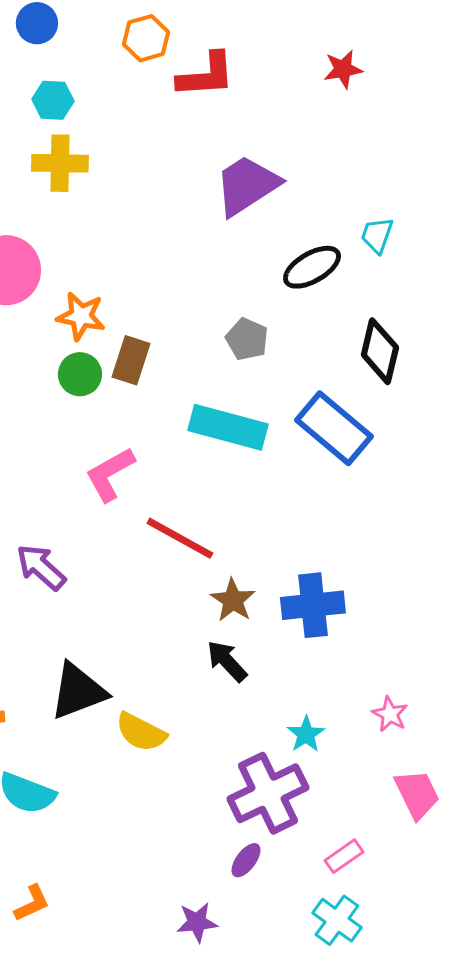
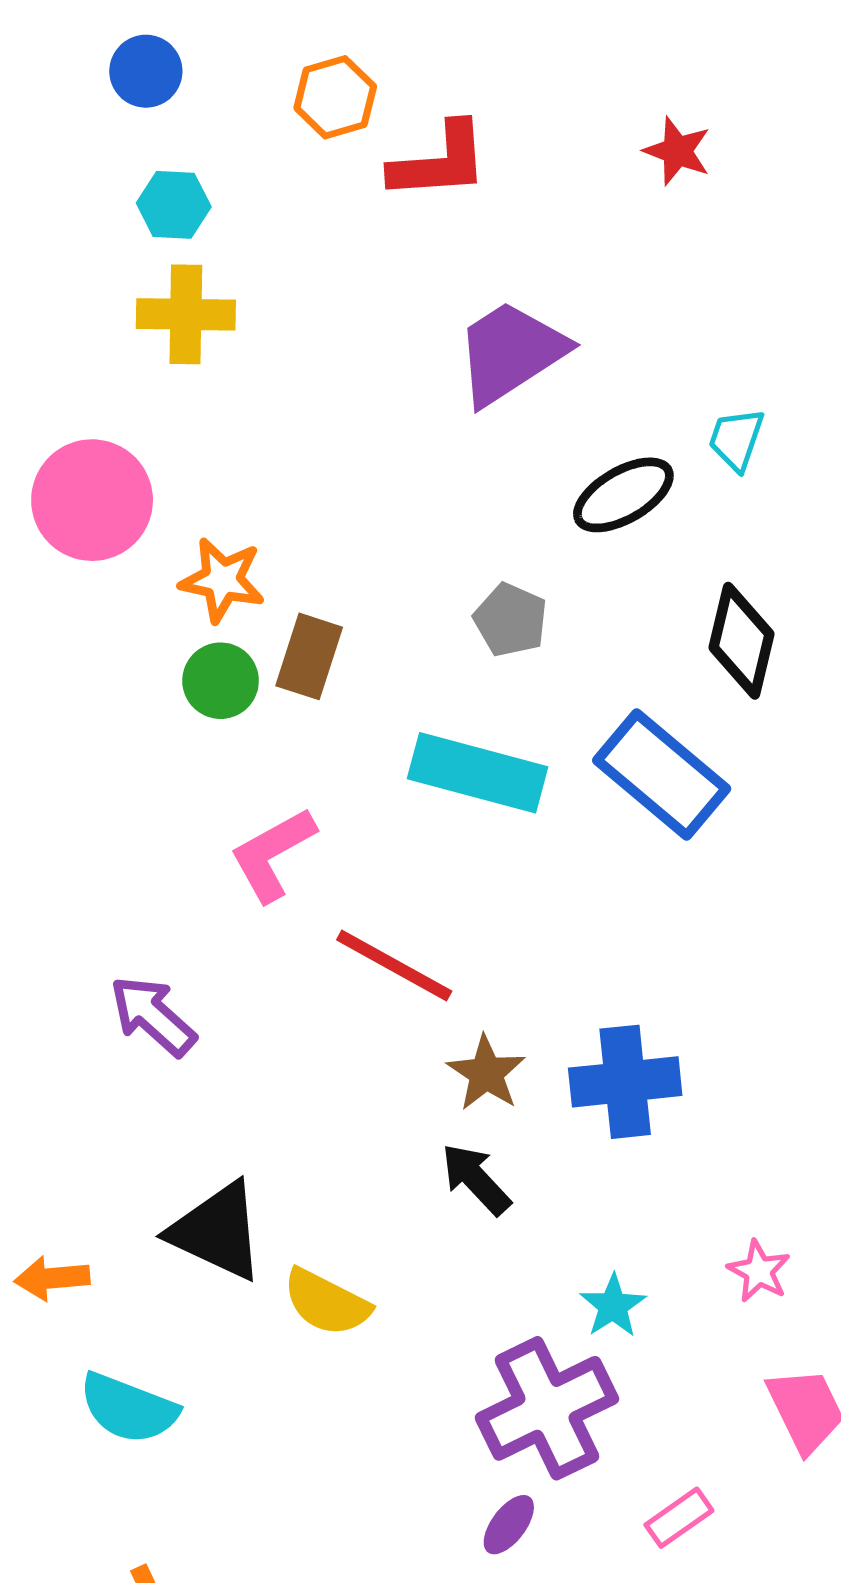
red star: (343, 69) -> (677, 151), turned 30
black triangle: (78, 691) -> (217, 1231), turned 46

